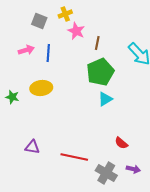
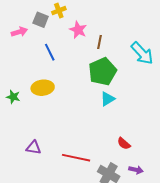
yellow cross: (65, 14) -> (59, 11), moved
pink arrow: (26, 50) -> (19, 32), moved
blue line: (48, 53) -> (50, 52), turned -30

